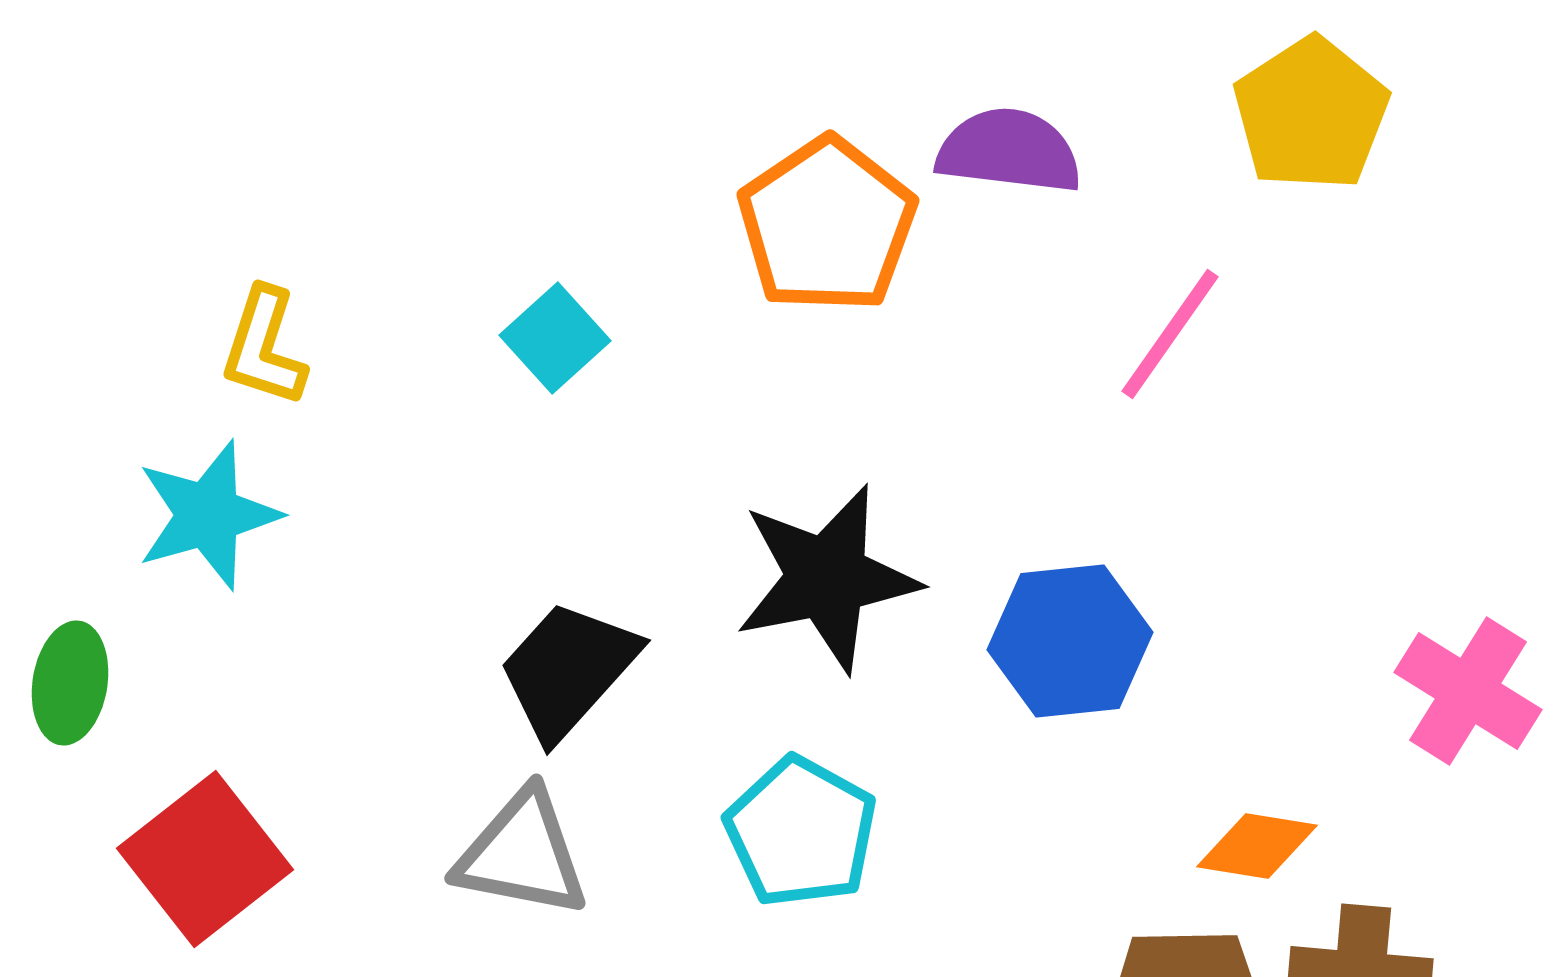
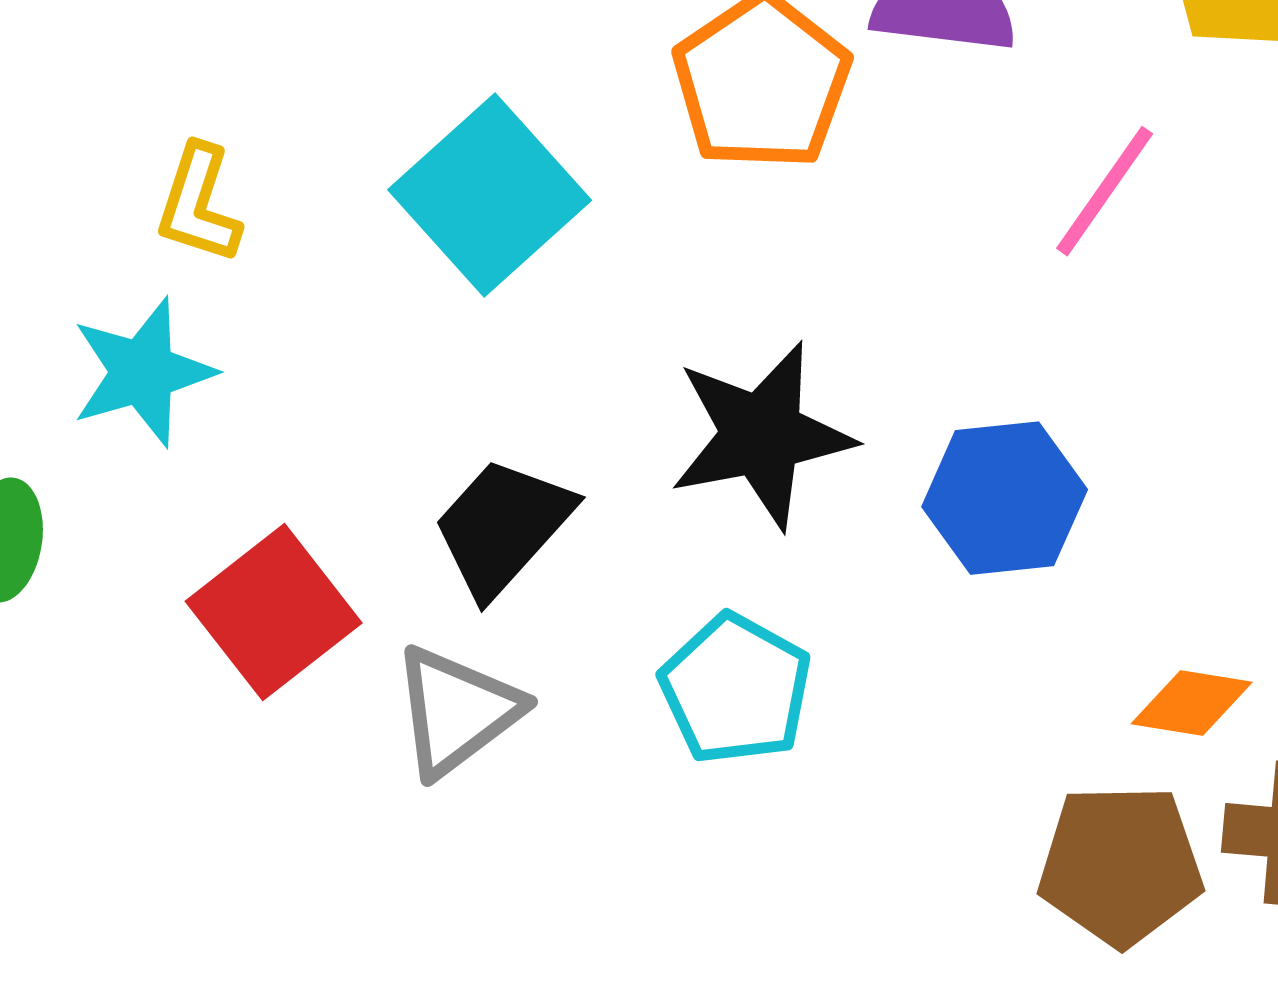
cyan square: (555, 338) -> (490, 195), size x1.8
gray triangle: (522, 854) -> (457, 711), turned -48
red square: (205, 859) -> (274, 612), moved

